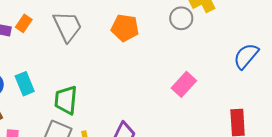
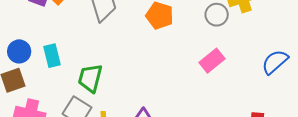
pink rectangle: (184, 84) -> (212, 61), moved

